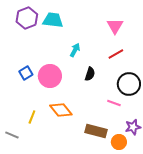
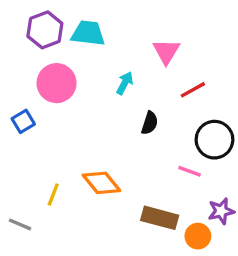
pink triangle: (115, 26) -> (166, 52), moved
blue square: (26, 73) -> (23, 121), moved
pink circle: (50, 76) -> (57, 83), moved

